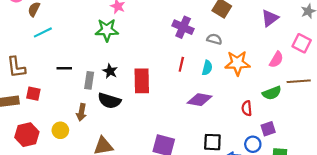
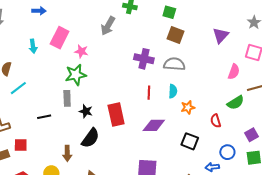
gray semicircle: (214, 39) -> (174, 64), size x1.5
orange star: (237, 63) -> (188, 107), moved, size x0.6
gray rectangle: (89, 80) -> (67, 98), moved
purple diamond: (200, 100) -> (154, 125), moved
black semicircle: (109, 101) -> (90, 138), turned -60
purple square: (268, 129) -> (251, 135), moved
black square: (212, 142) -> (190, 141), moved, turned 30

